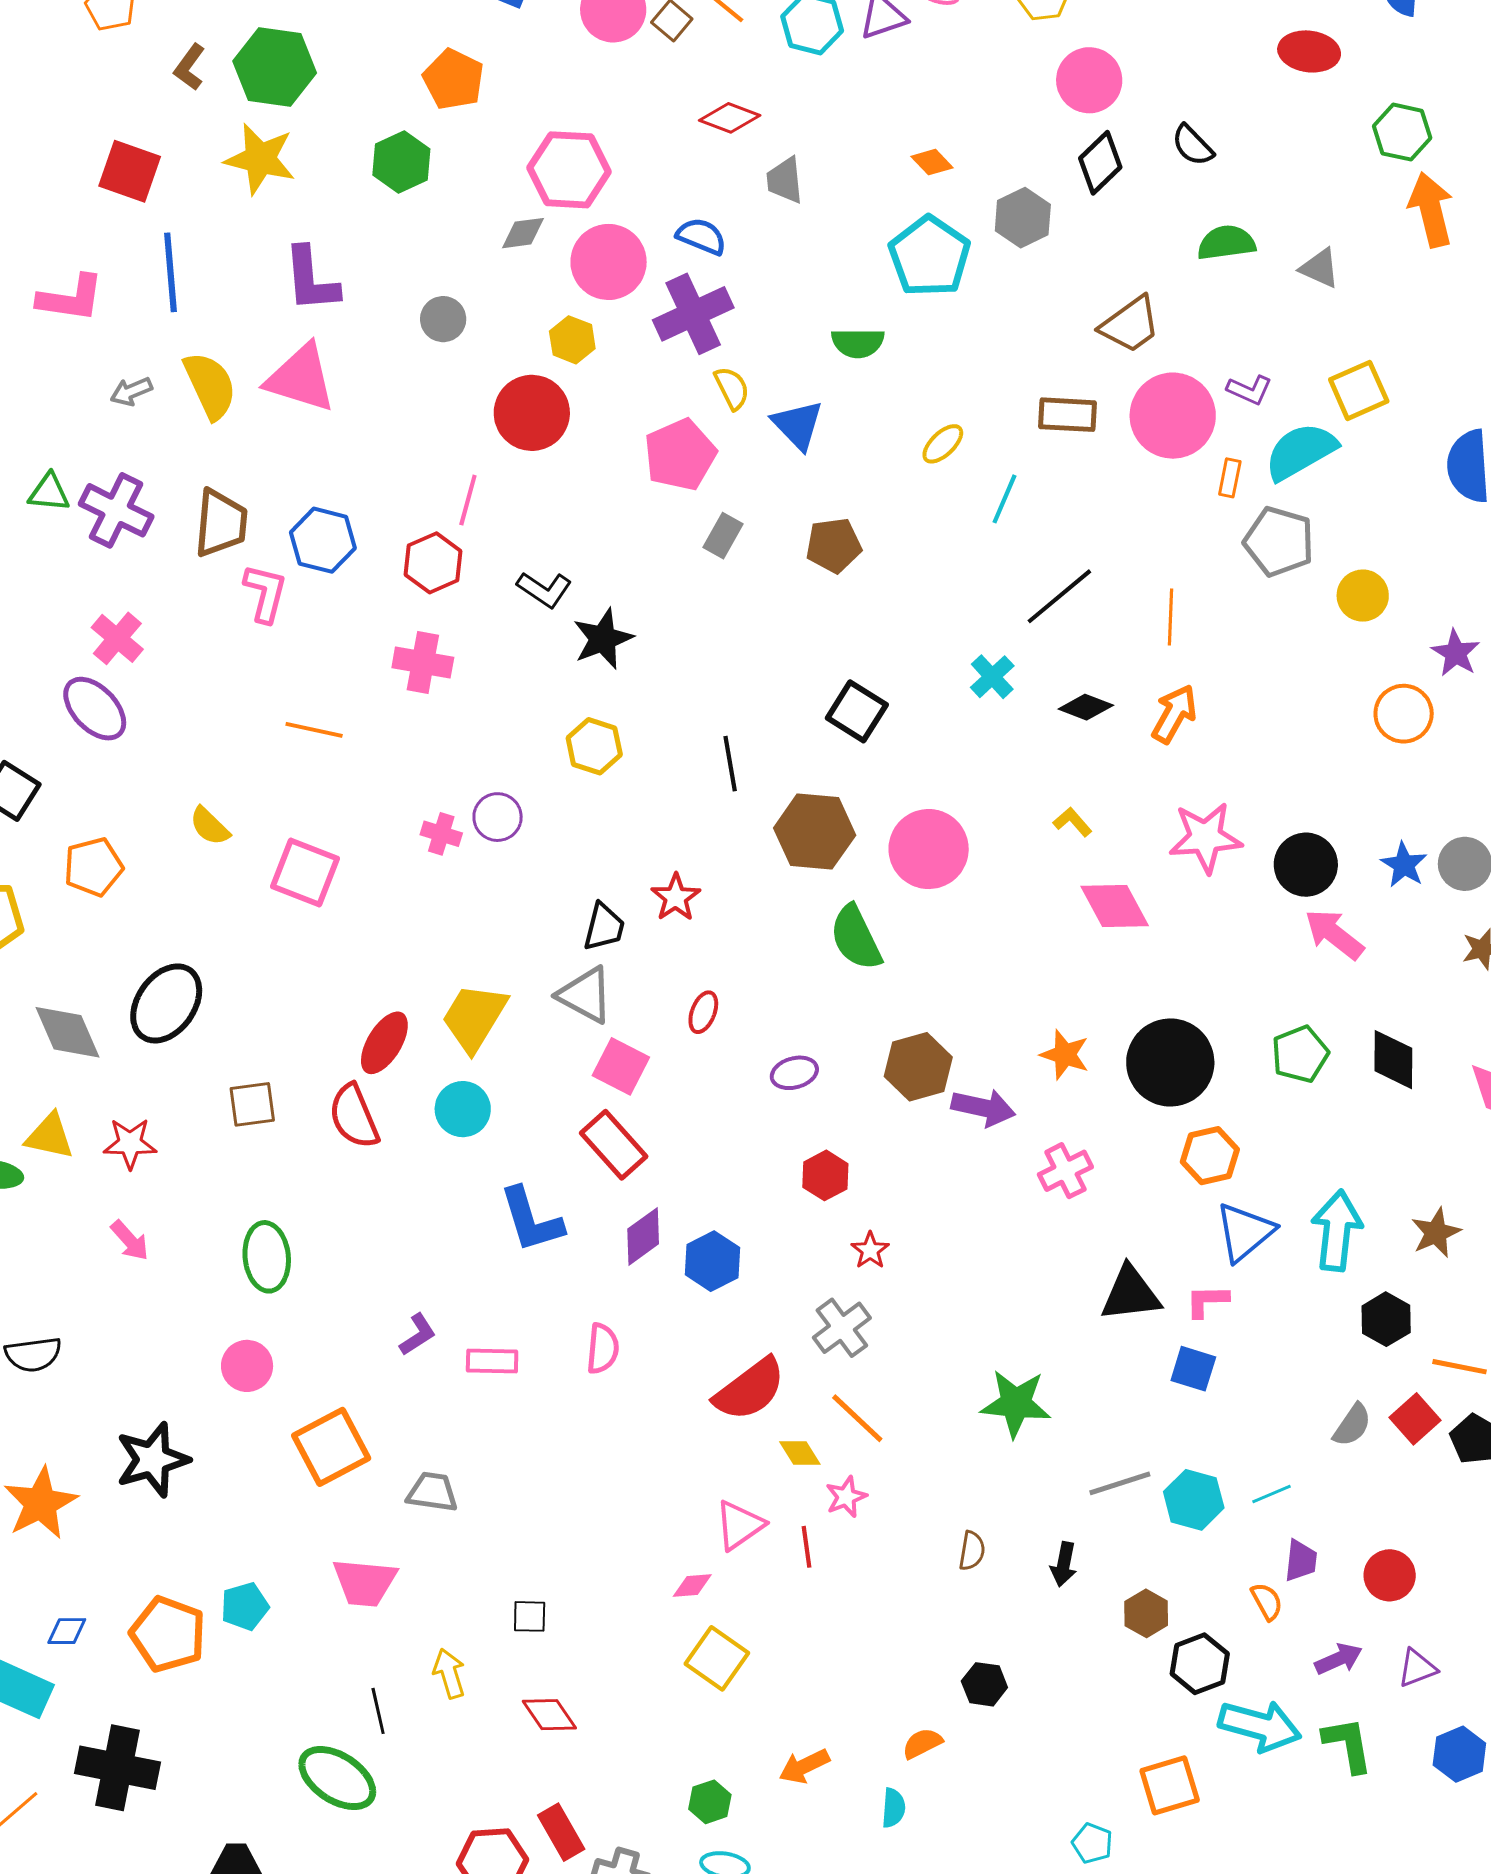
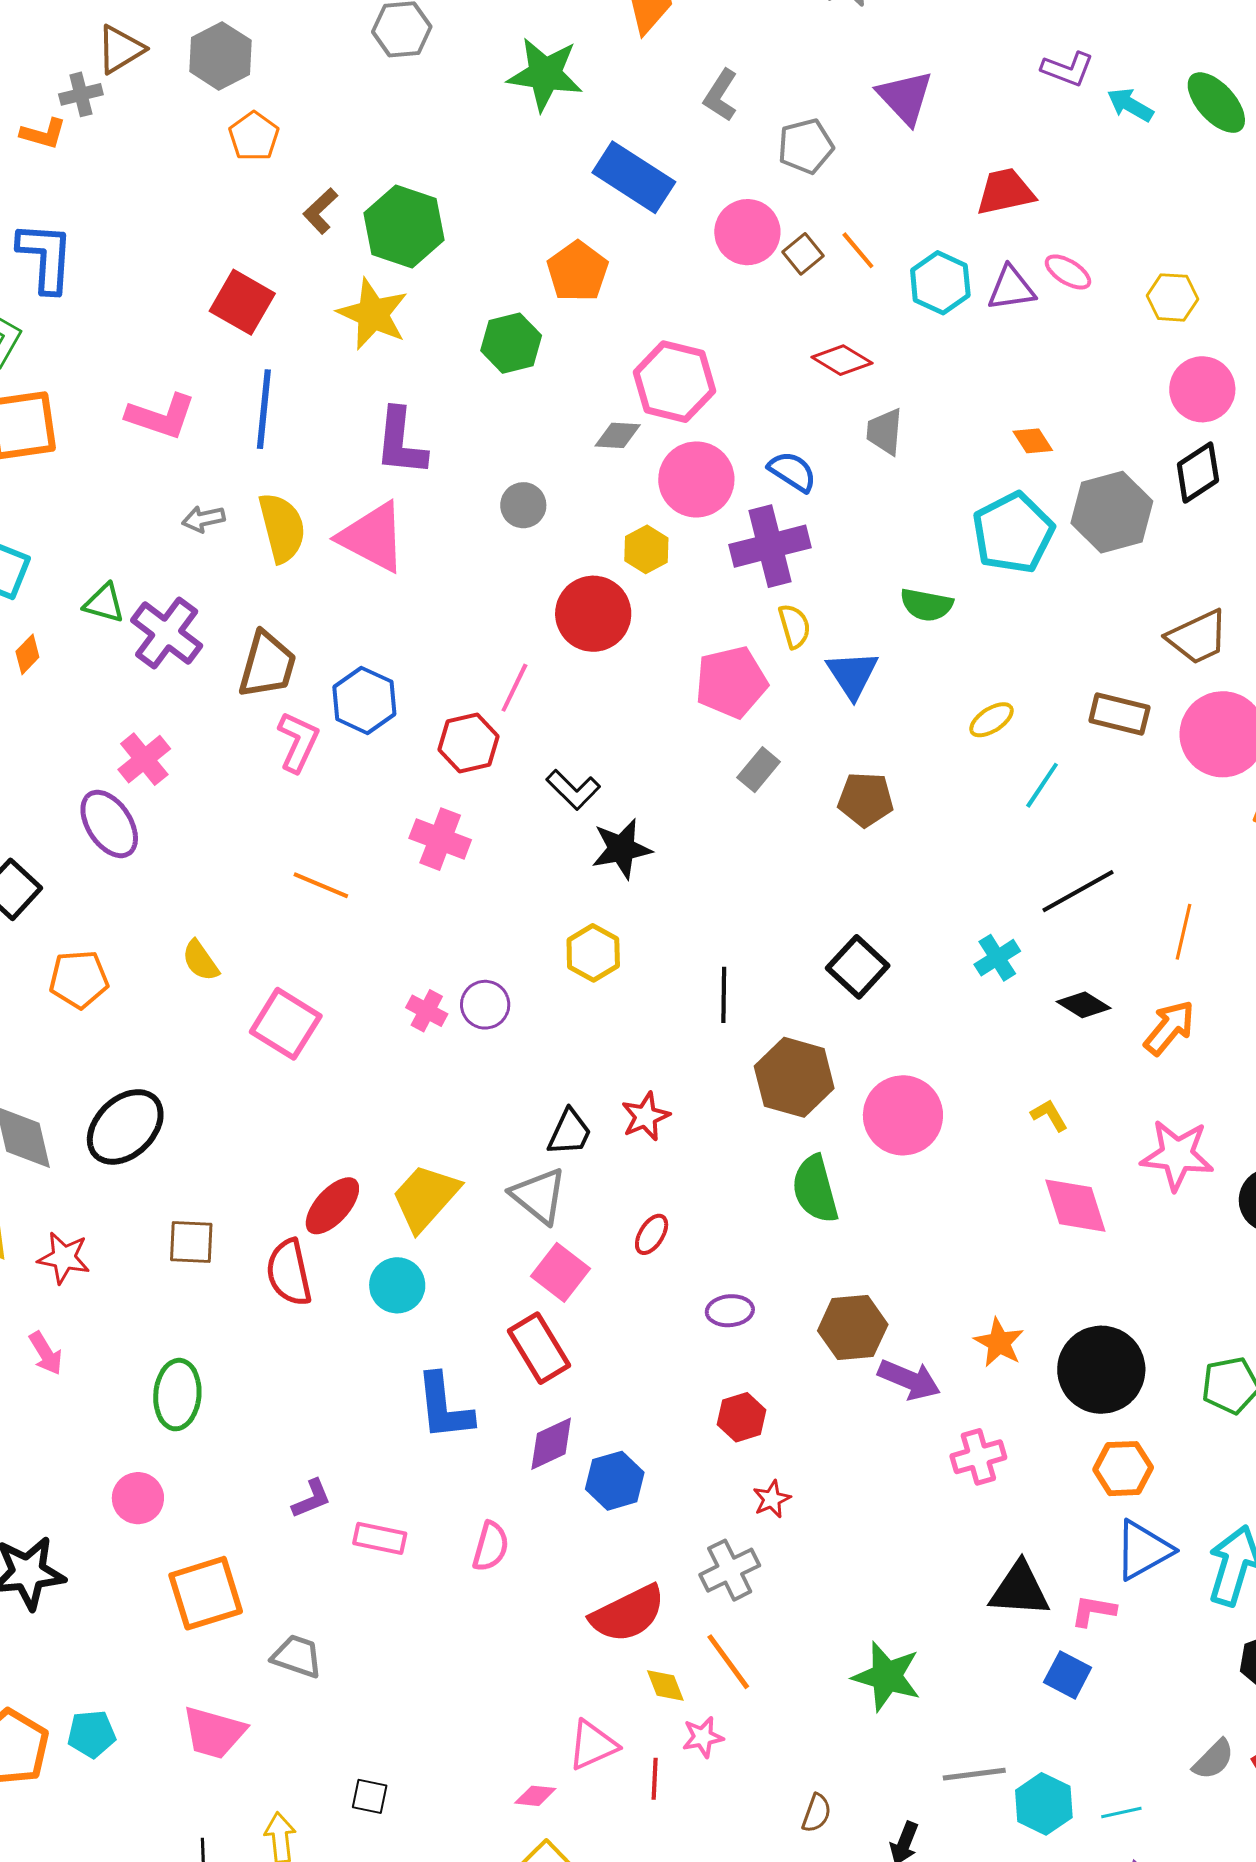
gray hexagon: (1023, 218) -> (1112, 512), size x1.4

